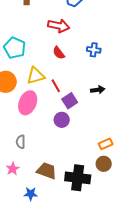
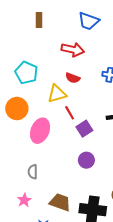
red semicircle: (59, 53) -> (73, 78), turned -32
yellow triangle: (36, 76) -> (57, 94), moved
purple circle: (62, 120) -> (86, 160), moved

